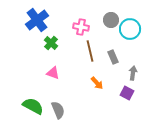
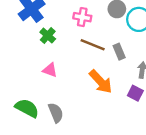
brown line: (90, 51) -> (93, 45), turned -55
orange arrow: (97, 83) -> (101, 82), size x1.6

